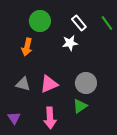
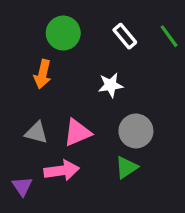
white star: (70, 43) -> (111, 85), moved
pink arrow: (50, 118) -> (62, 171), moved, turned -95

